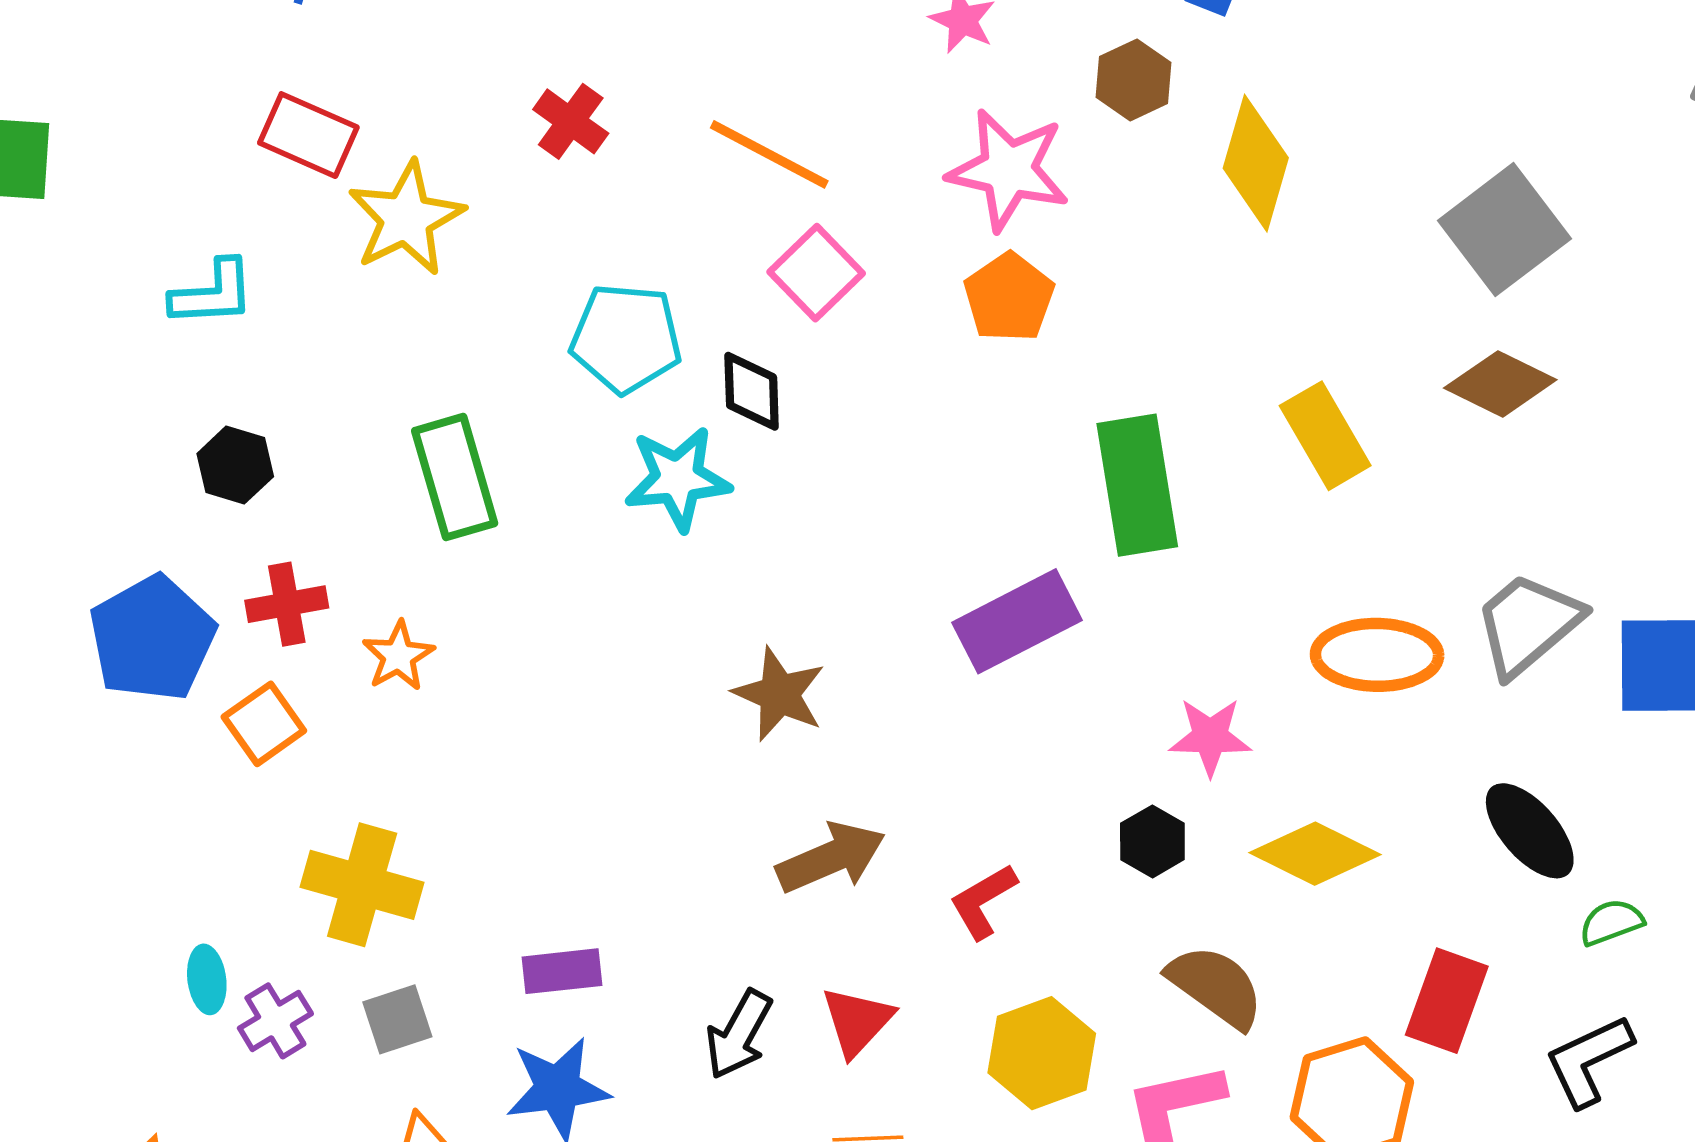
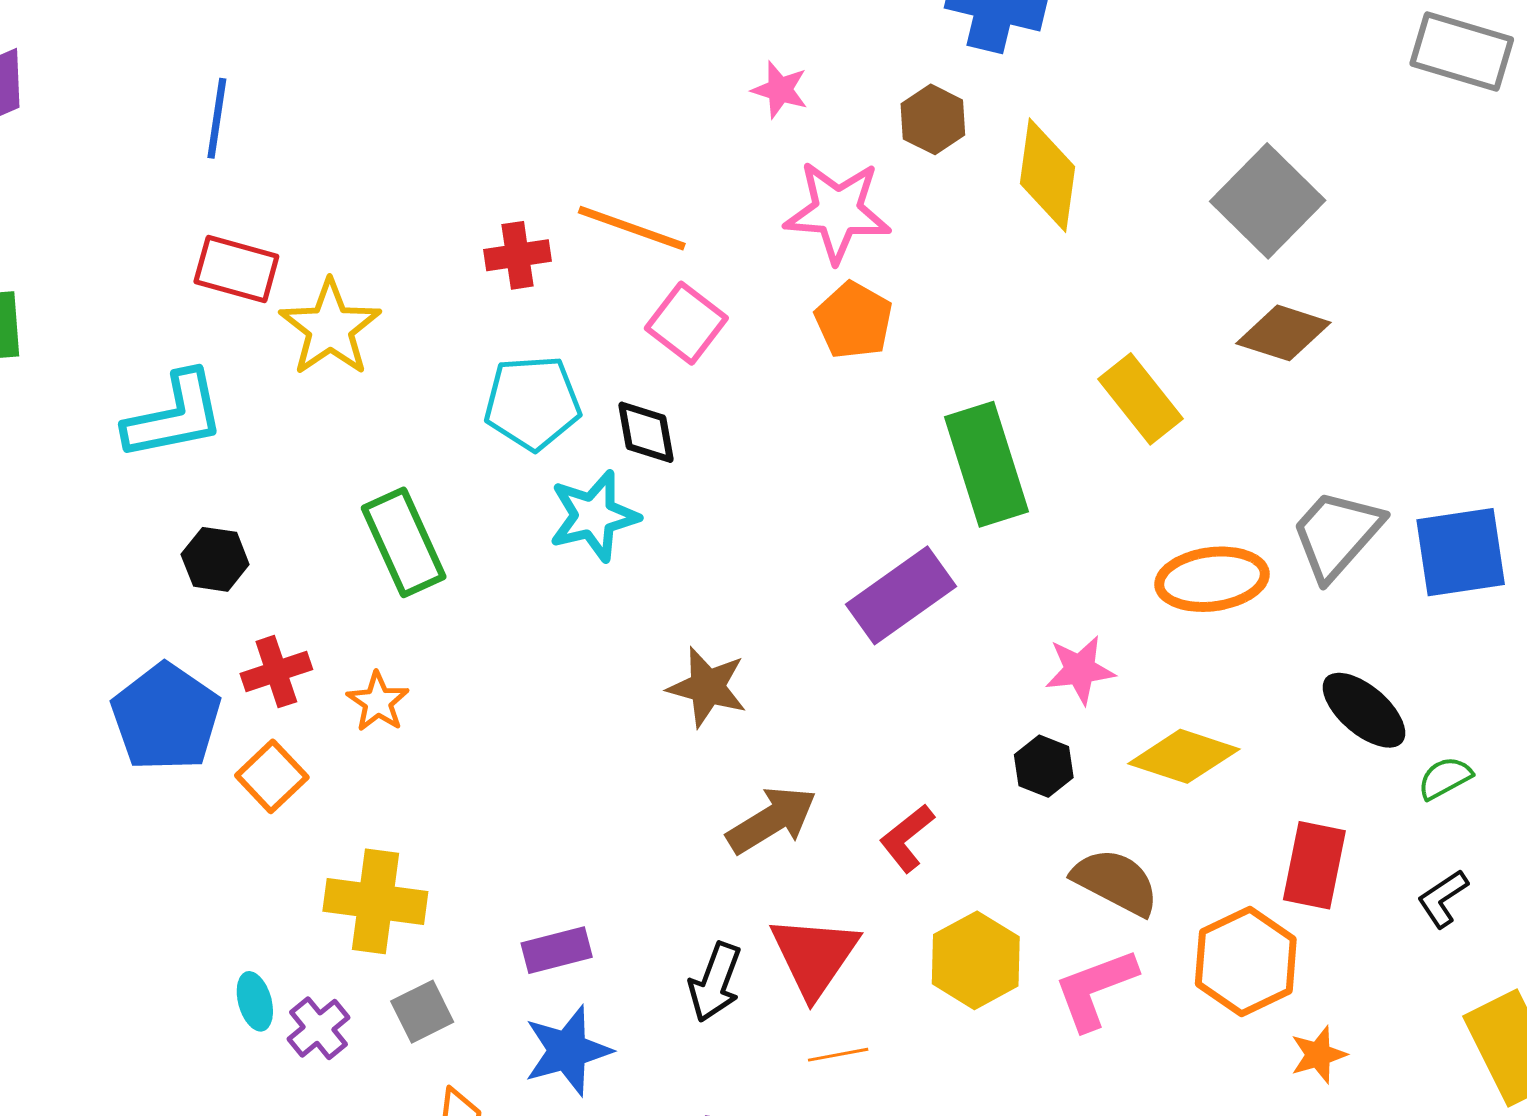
red cross: (571, 121) -> (517, 255), moved, turned -36
cyan L-shape: (213, 293) -> (174, 416), size x1.4
red triangle: (857, 1021) -> (814, 956), size x1.4
black L-shape: (1589, 1060) -> (1443, 899), size x0.7

